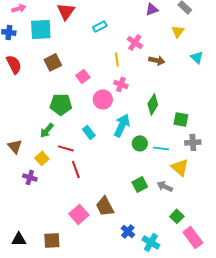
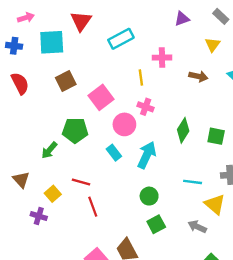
cyan rectangle: (100, 26) -> (121, 39), size x1.5
pink cross: (135, 42) -> (162, 58), turned -35
brown arrow: (157, 60) -> (198, 76), moved
pink square: (83, 76) -> (101, 97), size x1.5
green square: (181, 119) -> (216, 136), moved
green arrow: (47, 130) -> (49, 150), moved
cyan rectangle: (89, 132) -> (114, 153), moved
green circle: (140, 143) -> (149, 196), moved
green square: (140, 184) -> (156, 224), moved

